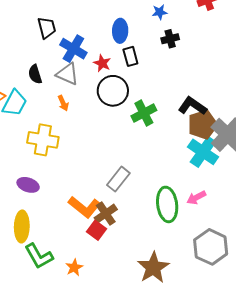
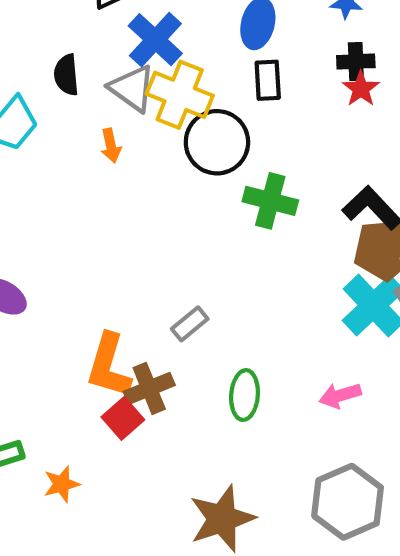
red star: (102, 63) -> (361, 89), moved
green cross: (144, 113) -> (270, 201), turned 30
yellow cross: (43, 140) -> (180, 95), moved
gray rectangle: (118, 179) -> (190, 324), size x0.7
green ellipse: (167, 204) -> (245, 395), moved, size x0.7
orange L-shape: (84, 207) -> (109, 366), turned 56

